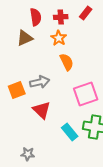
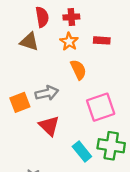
red rectangle: (86, 13) -> (102, 40), moved, turned 56
brown triangle: (25, 38) -> (29, 42), turned 42

